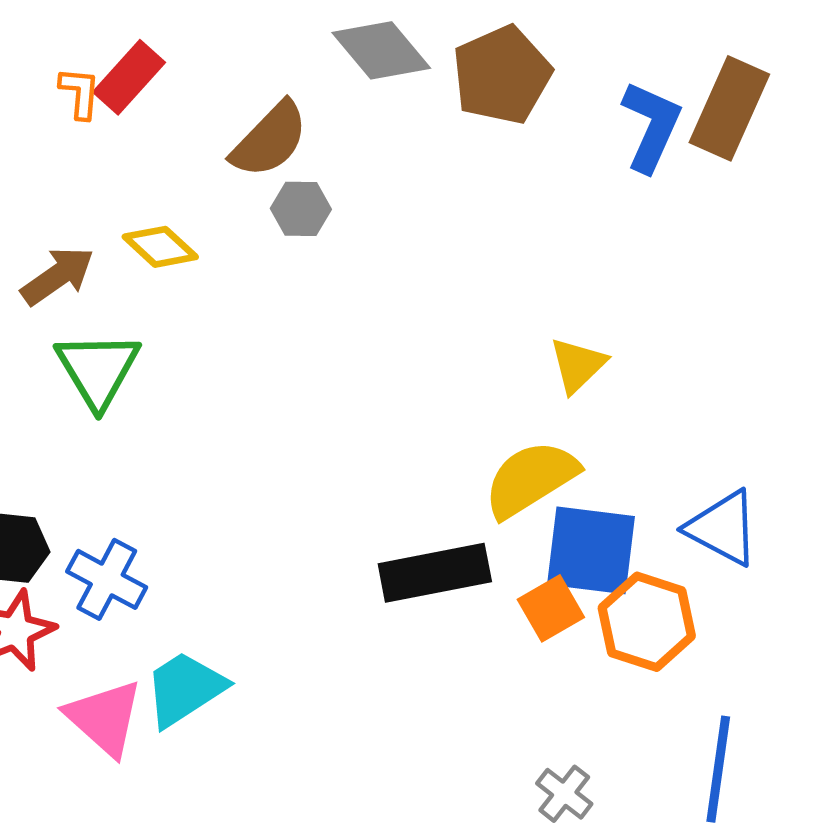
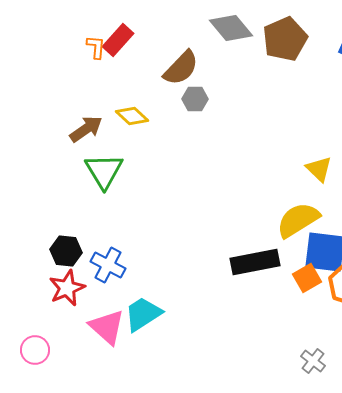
yellow triangle: (578, 365) -> (319, 169), turned -32

